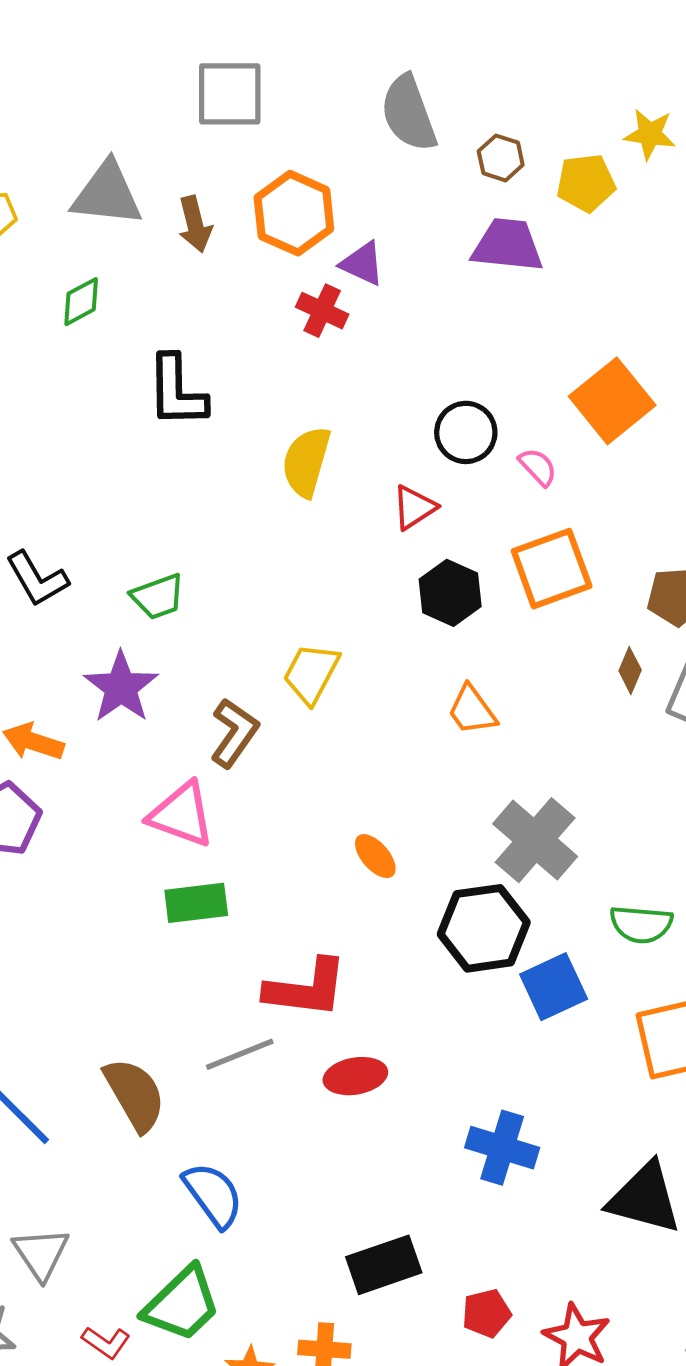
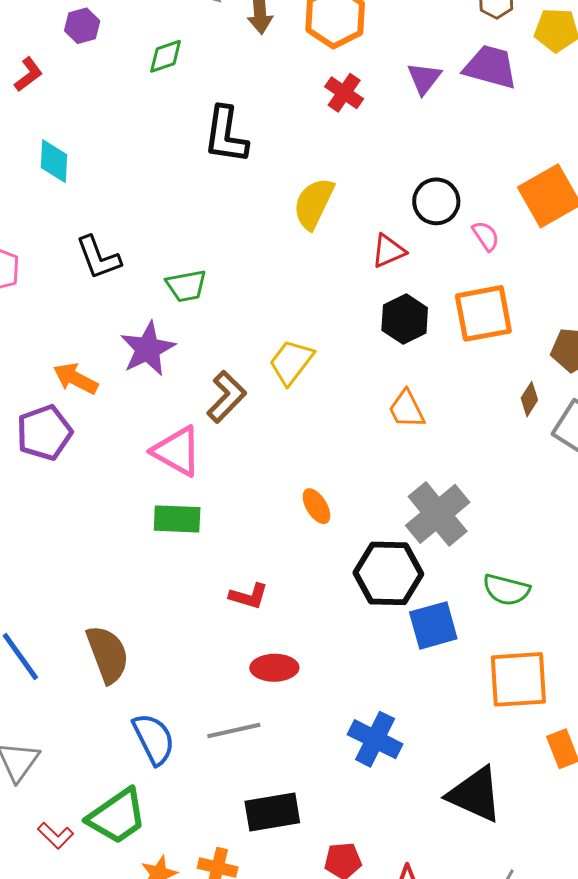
purple triangle: (362, 264) -> (424, 78), moved, turned 33
red L-shape: (306, 988) -> (249, 596), size x0.6
gray line: (240, 1054) -> (234, 730), moved

